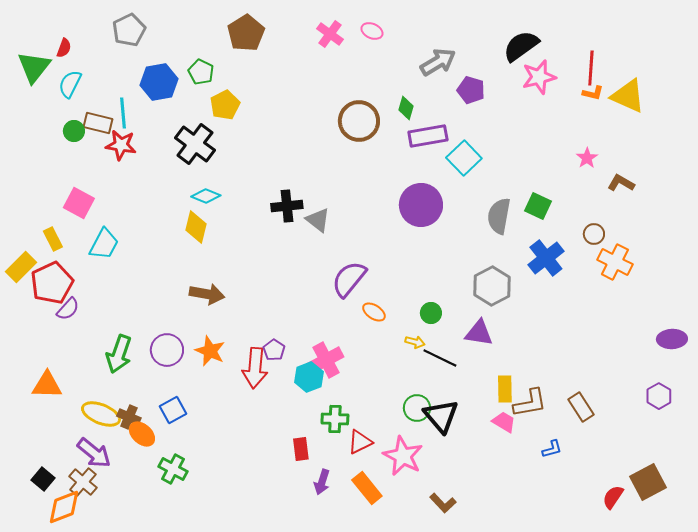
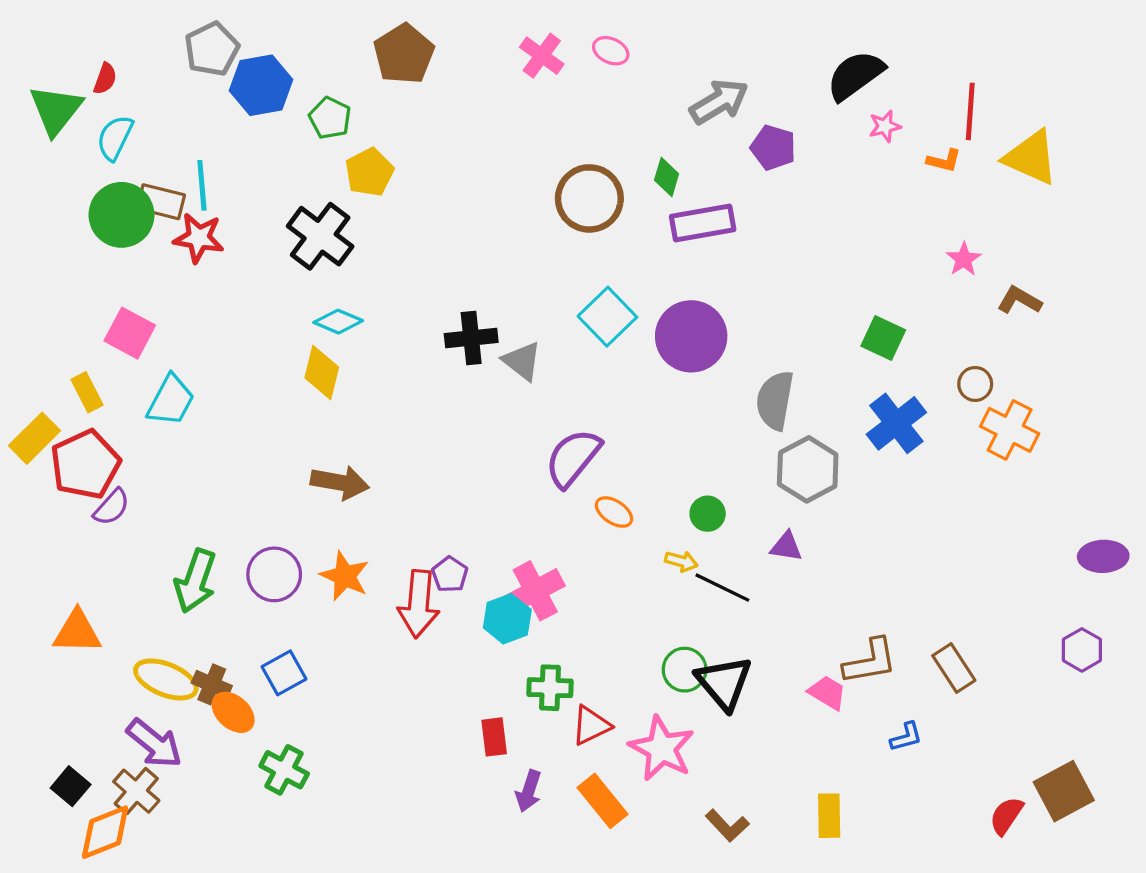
pink star: (539, 77) -> (885, 126), size x0.6
blue hexagon: (159, 82) -> (261, 85), moved
orange L-shape: (593, 93) -> (944, 161), moved
green circle: (74, 131) -> (121, 215), size x1.8
cyan square: (464, 158) -> (607, 317), moved
gray semicircle: (499, 216) -> (775, 400), moved
purple triangle: (479, 333) -> (786, 546), size x0.7
yellow rectangle: (505, 389) -> (829, 816), moved

